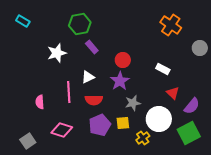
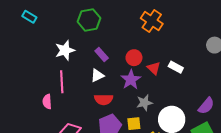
orange cross: (171, 25) -> (152, 21), moved
purple rectangle: (92, 47) -> (102, 55), moved
pink line: (69, 92) -> (62, 82), moved
red triangle: (173, 93) -> (154, 68), moved

